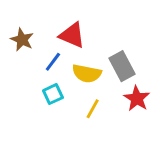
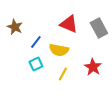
red triangle: (72, 35) -> (69, 24), moved
gray rectangle: (122, 66) -> (99, 28), moved

